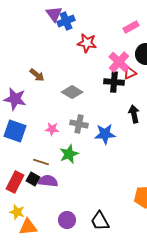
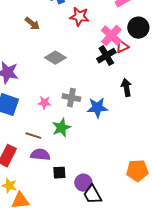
brown arrow: (37, 75) -> (32, 24), moved
black cross: (114, 82) -> (106, 56), turned -36
gray diamond: (72, 92) -> (55, 58), moved
black square: (33, 179) -> (59, 173), moved, turned -32
purple circle: (67, 220) -> (83, 183), moved

